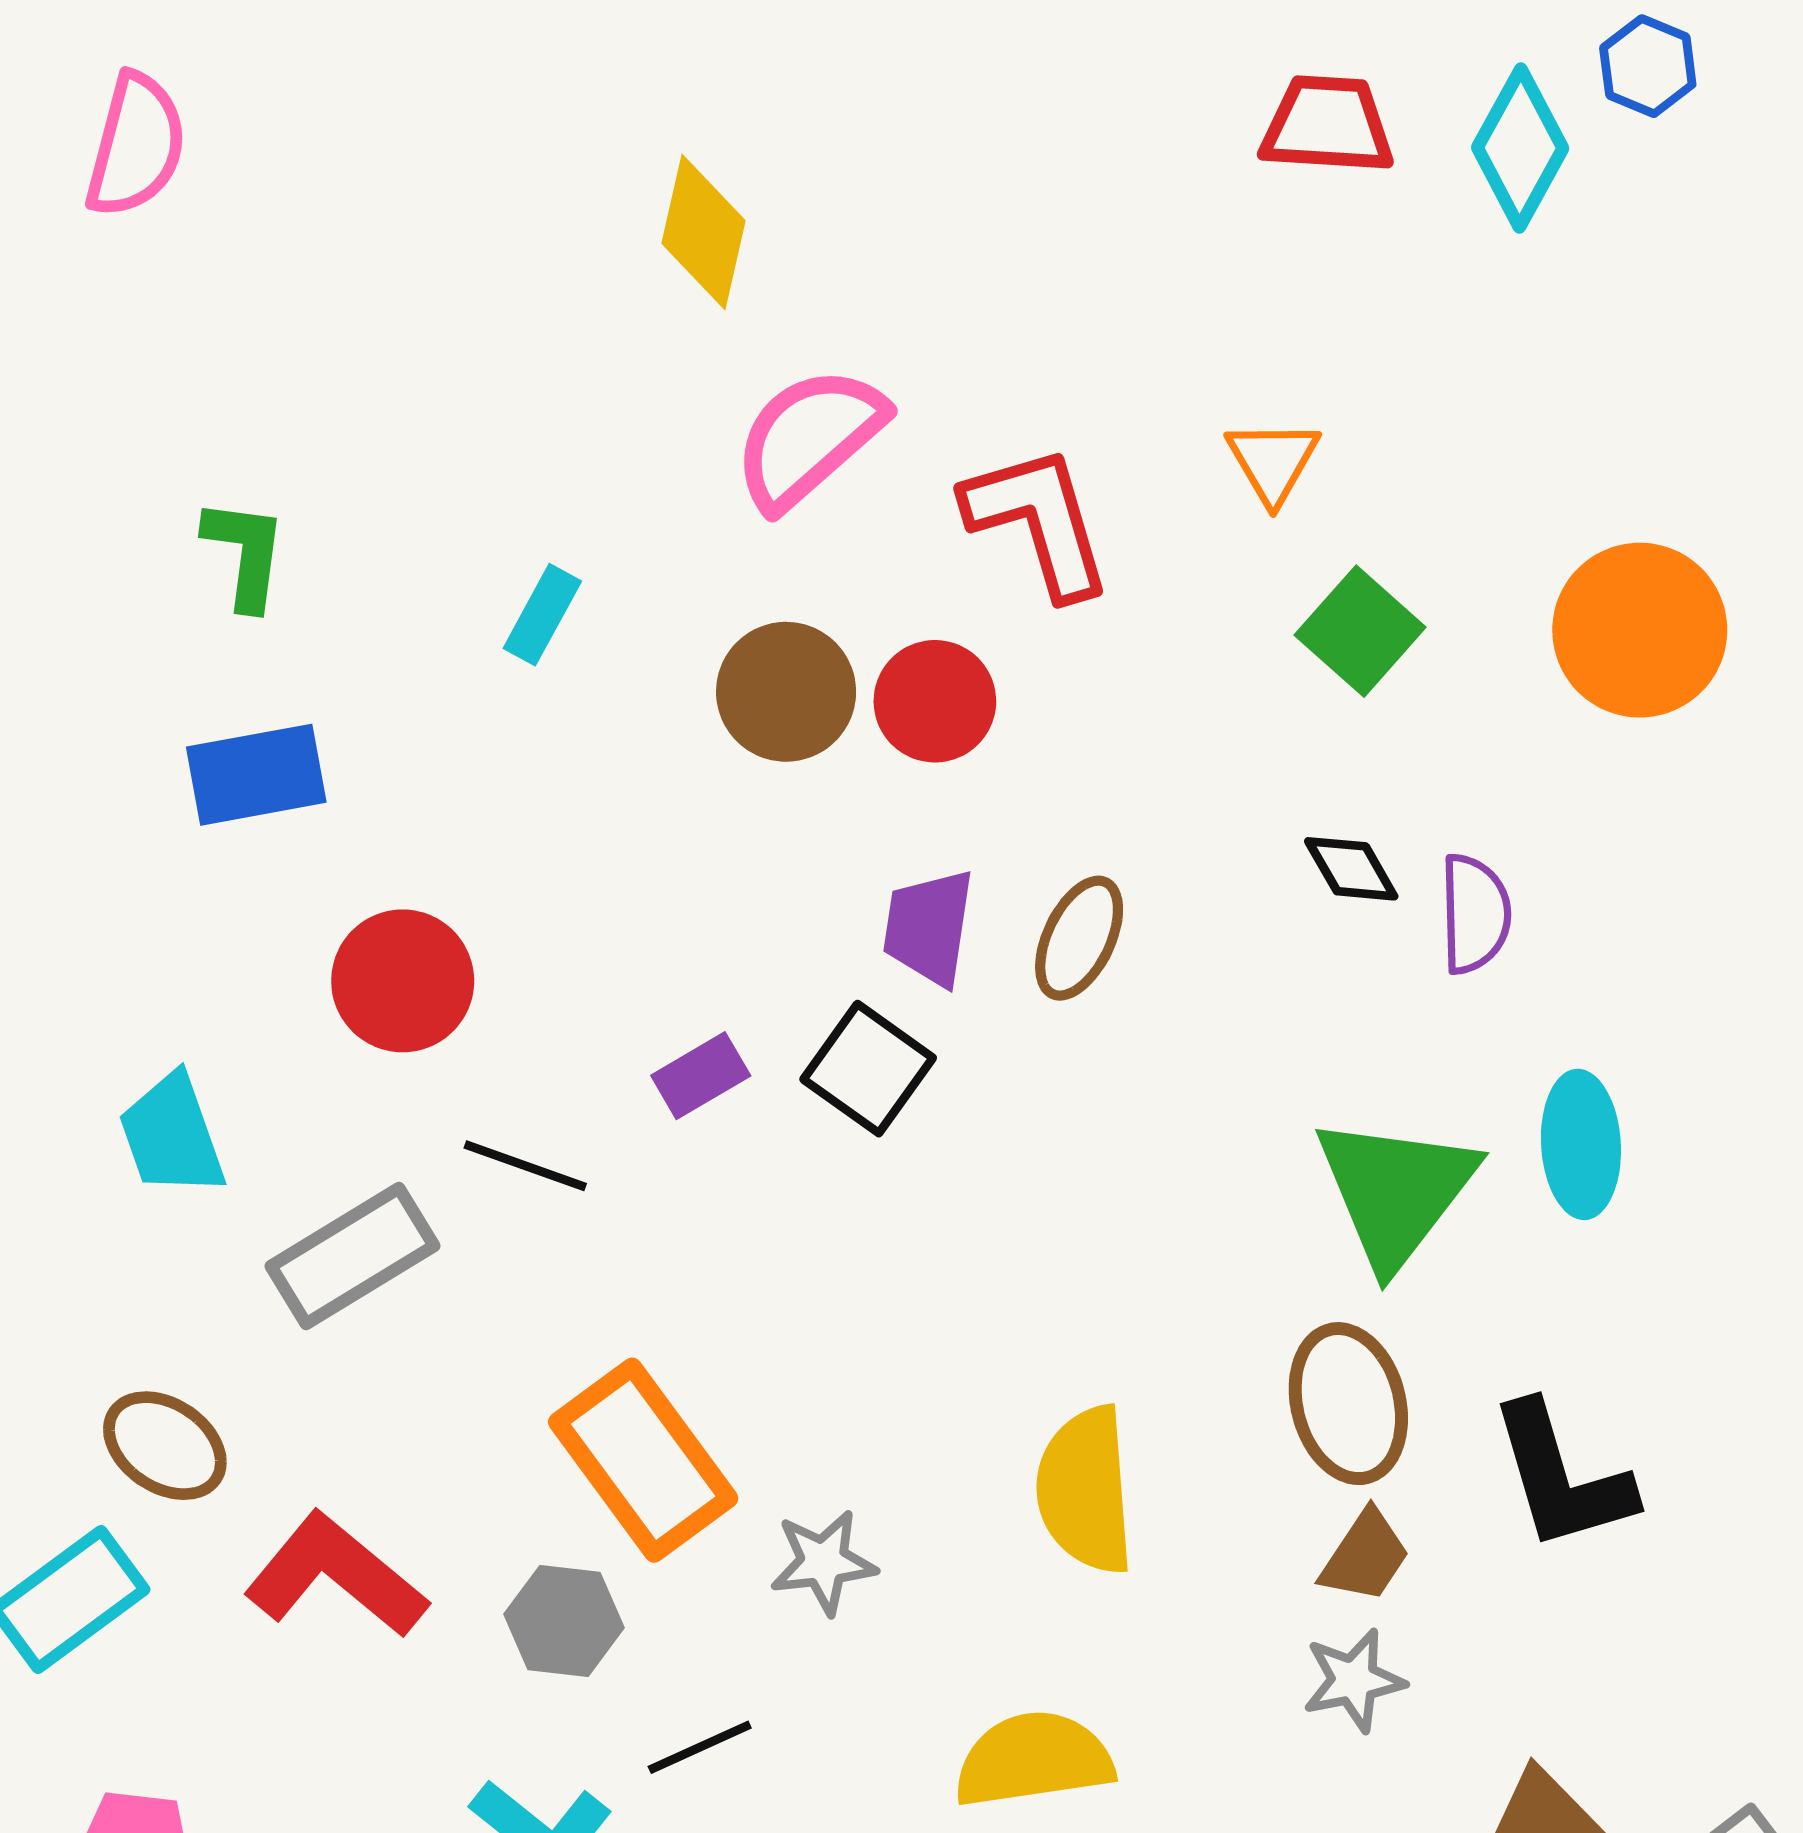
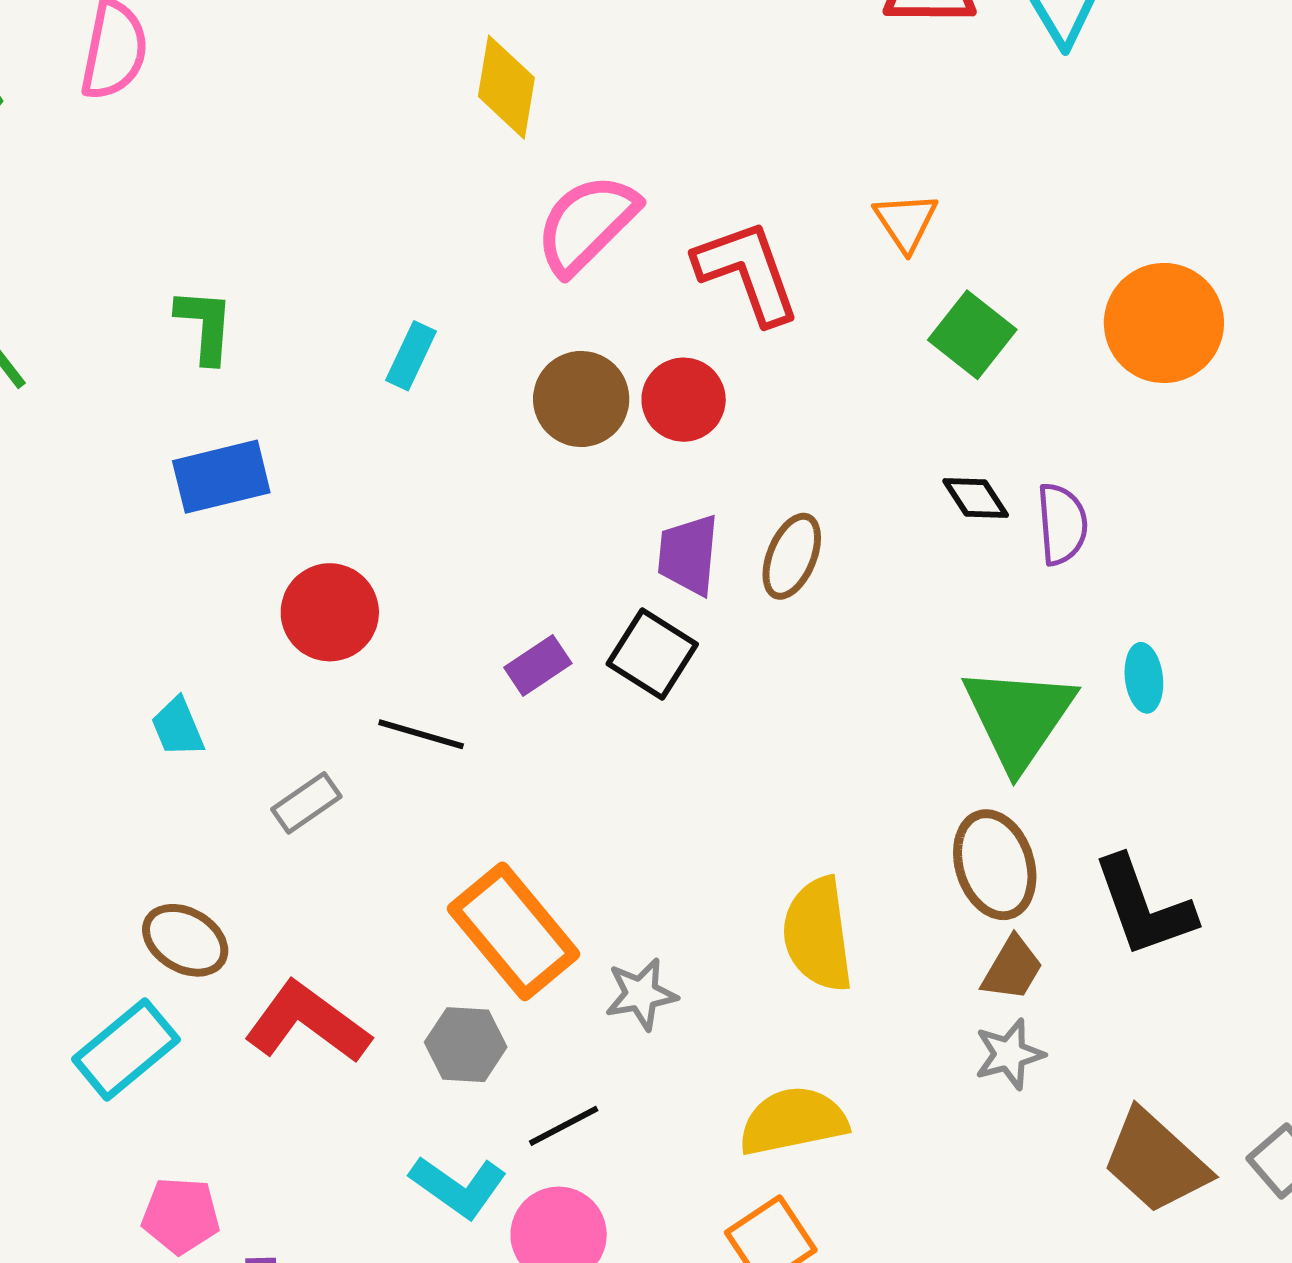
cyan trapezoid: (172, 1135) -> (178, 727), size x0.7
cyan ellipse: (1581, 1144) -> (1144, 678), size x0.7
gray rectangle: (353, 1256) -> (306, 803), size x0.6

